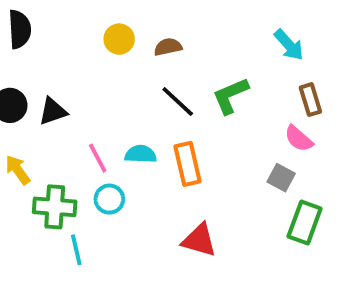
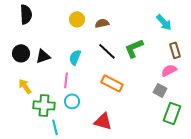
pink semicircle: (299, 139) -> (169, 70), turned 112
cyan semicircle: (141, 154) -> (75, 57), moved, turned -70
pink line: (98, 158) -> (66, 80), turned 35
orange rectangle: (187, 164) -> (112, 83), turned -50
red triangle: (199, 240) -> (103, 121), moved

